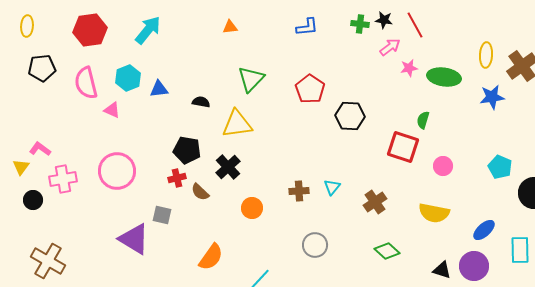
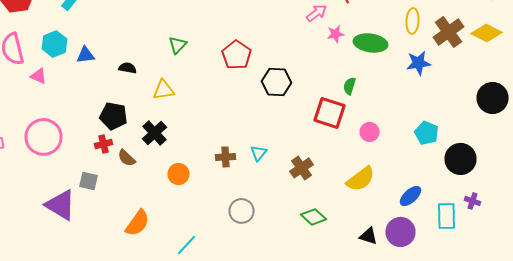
green triangle: (251, 79) -> (178, 45), size x0.7
yellow triangle: (237, 124) -> (164, 90), size x0.7
yellow semicircle: (434, 213) -> (360, 179), turned -48

